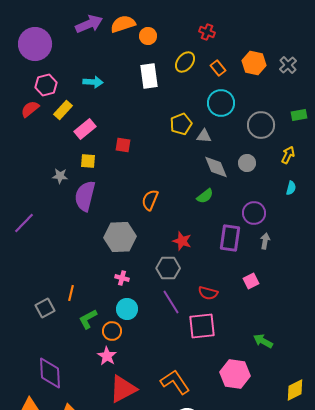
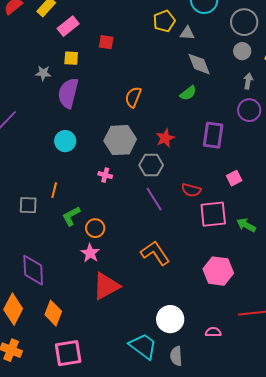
gray circle: (247, 163) -> (242, 51), moved
purple circle: (254, 213) -> (249, 110), moved
gray hexagon: (120, 237) -> (120, 140), moved
red star: (182, 241) -> (165, 138), turned 30
gray arrow: (265, 241) -> (248, 81), moved
gray square: (45, 308) -> (28, 205), turned 30
cyan circle: (127, 309) -> (65, 141), moved
pink square: (202, 326) -> (213, 214), moved
green arrow: (263, 341) -> (246, 225), moved
orange L-shape: (175, 382) -> (155, 253), moved

